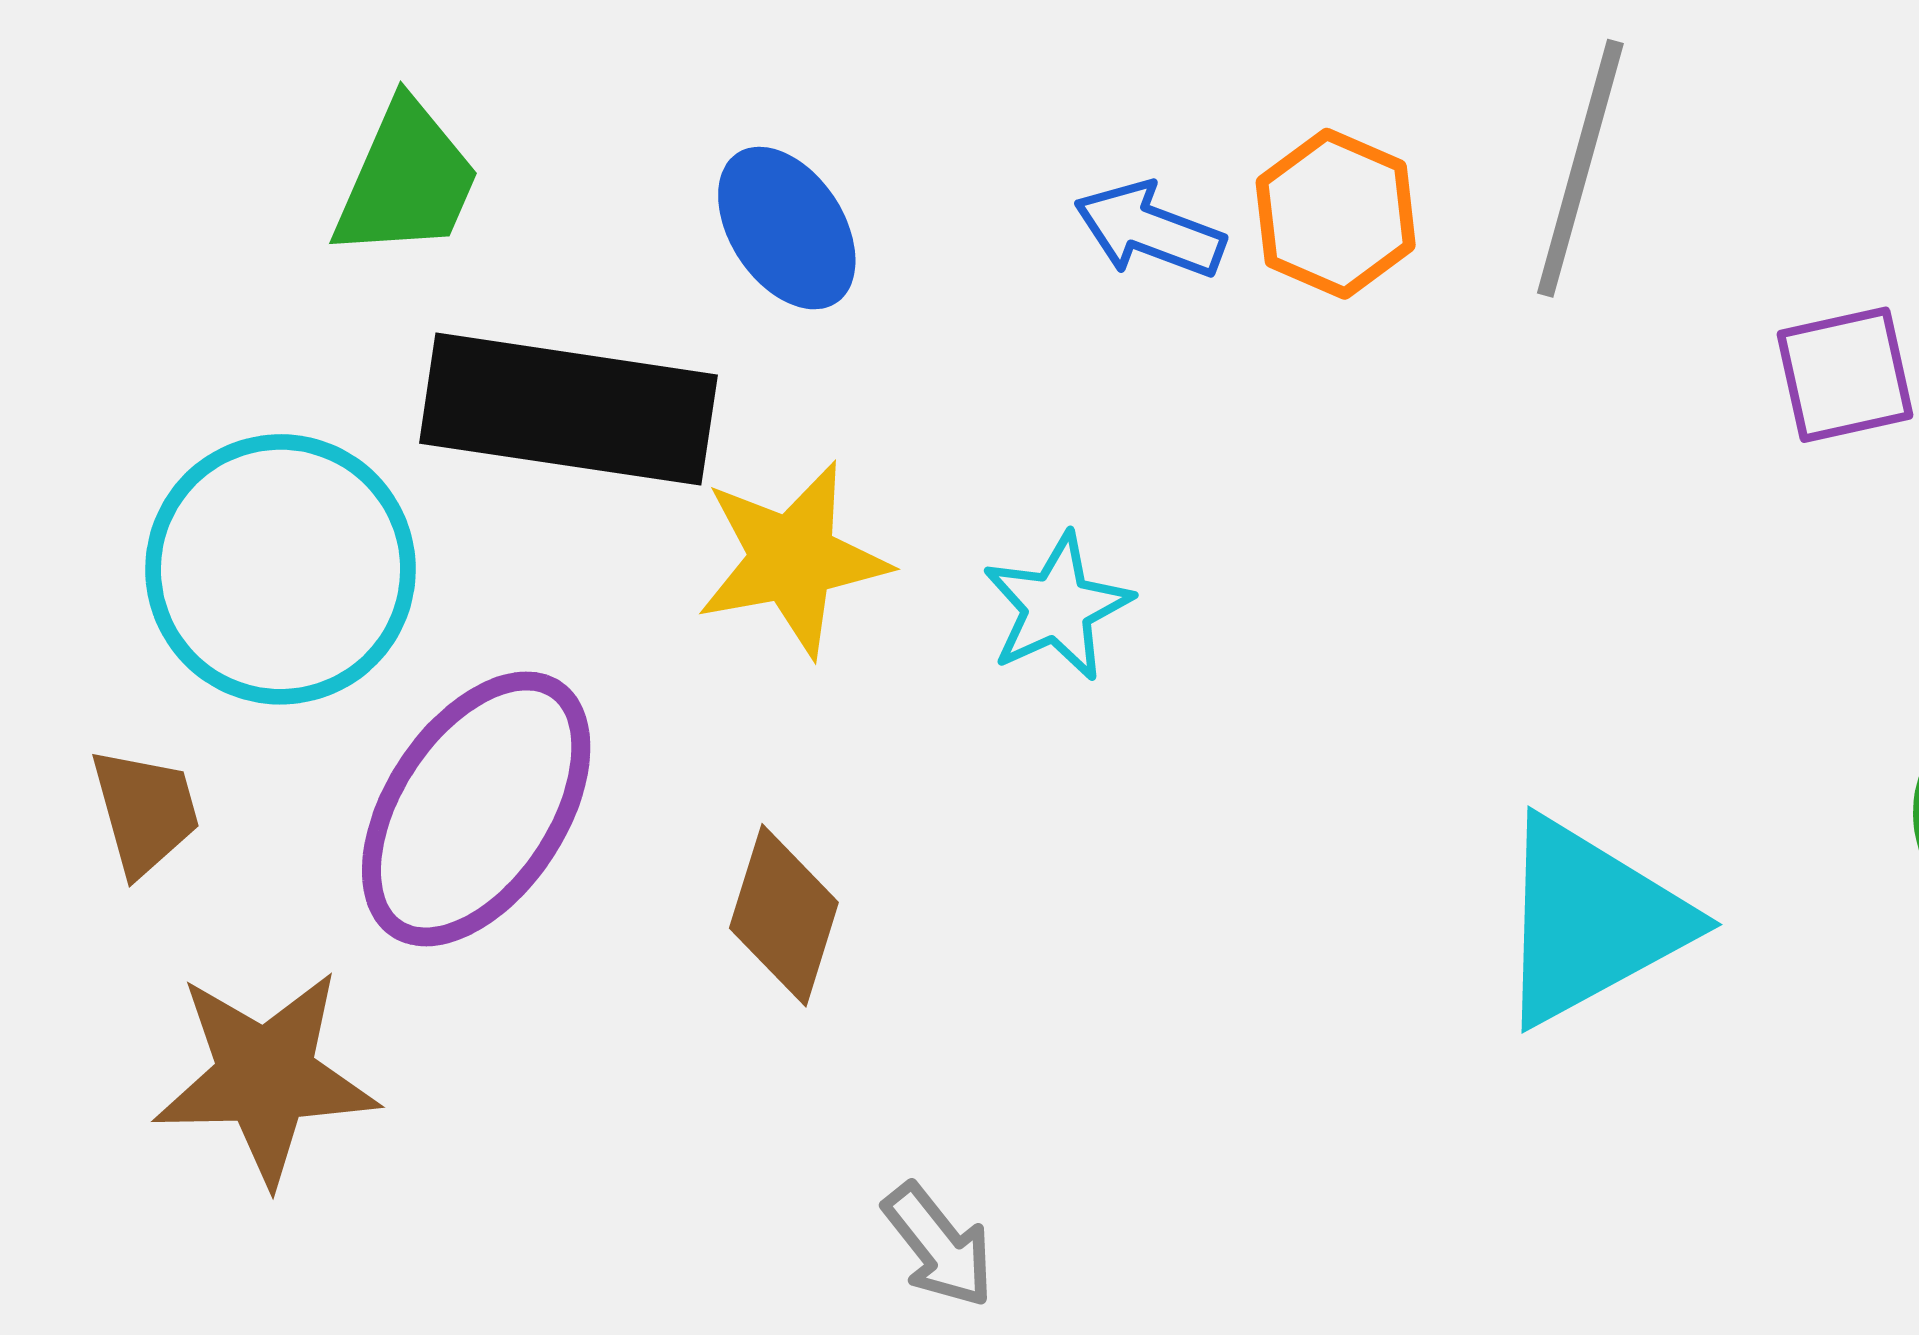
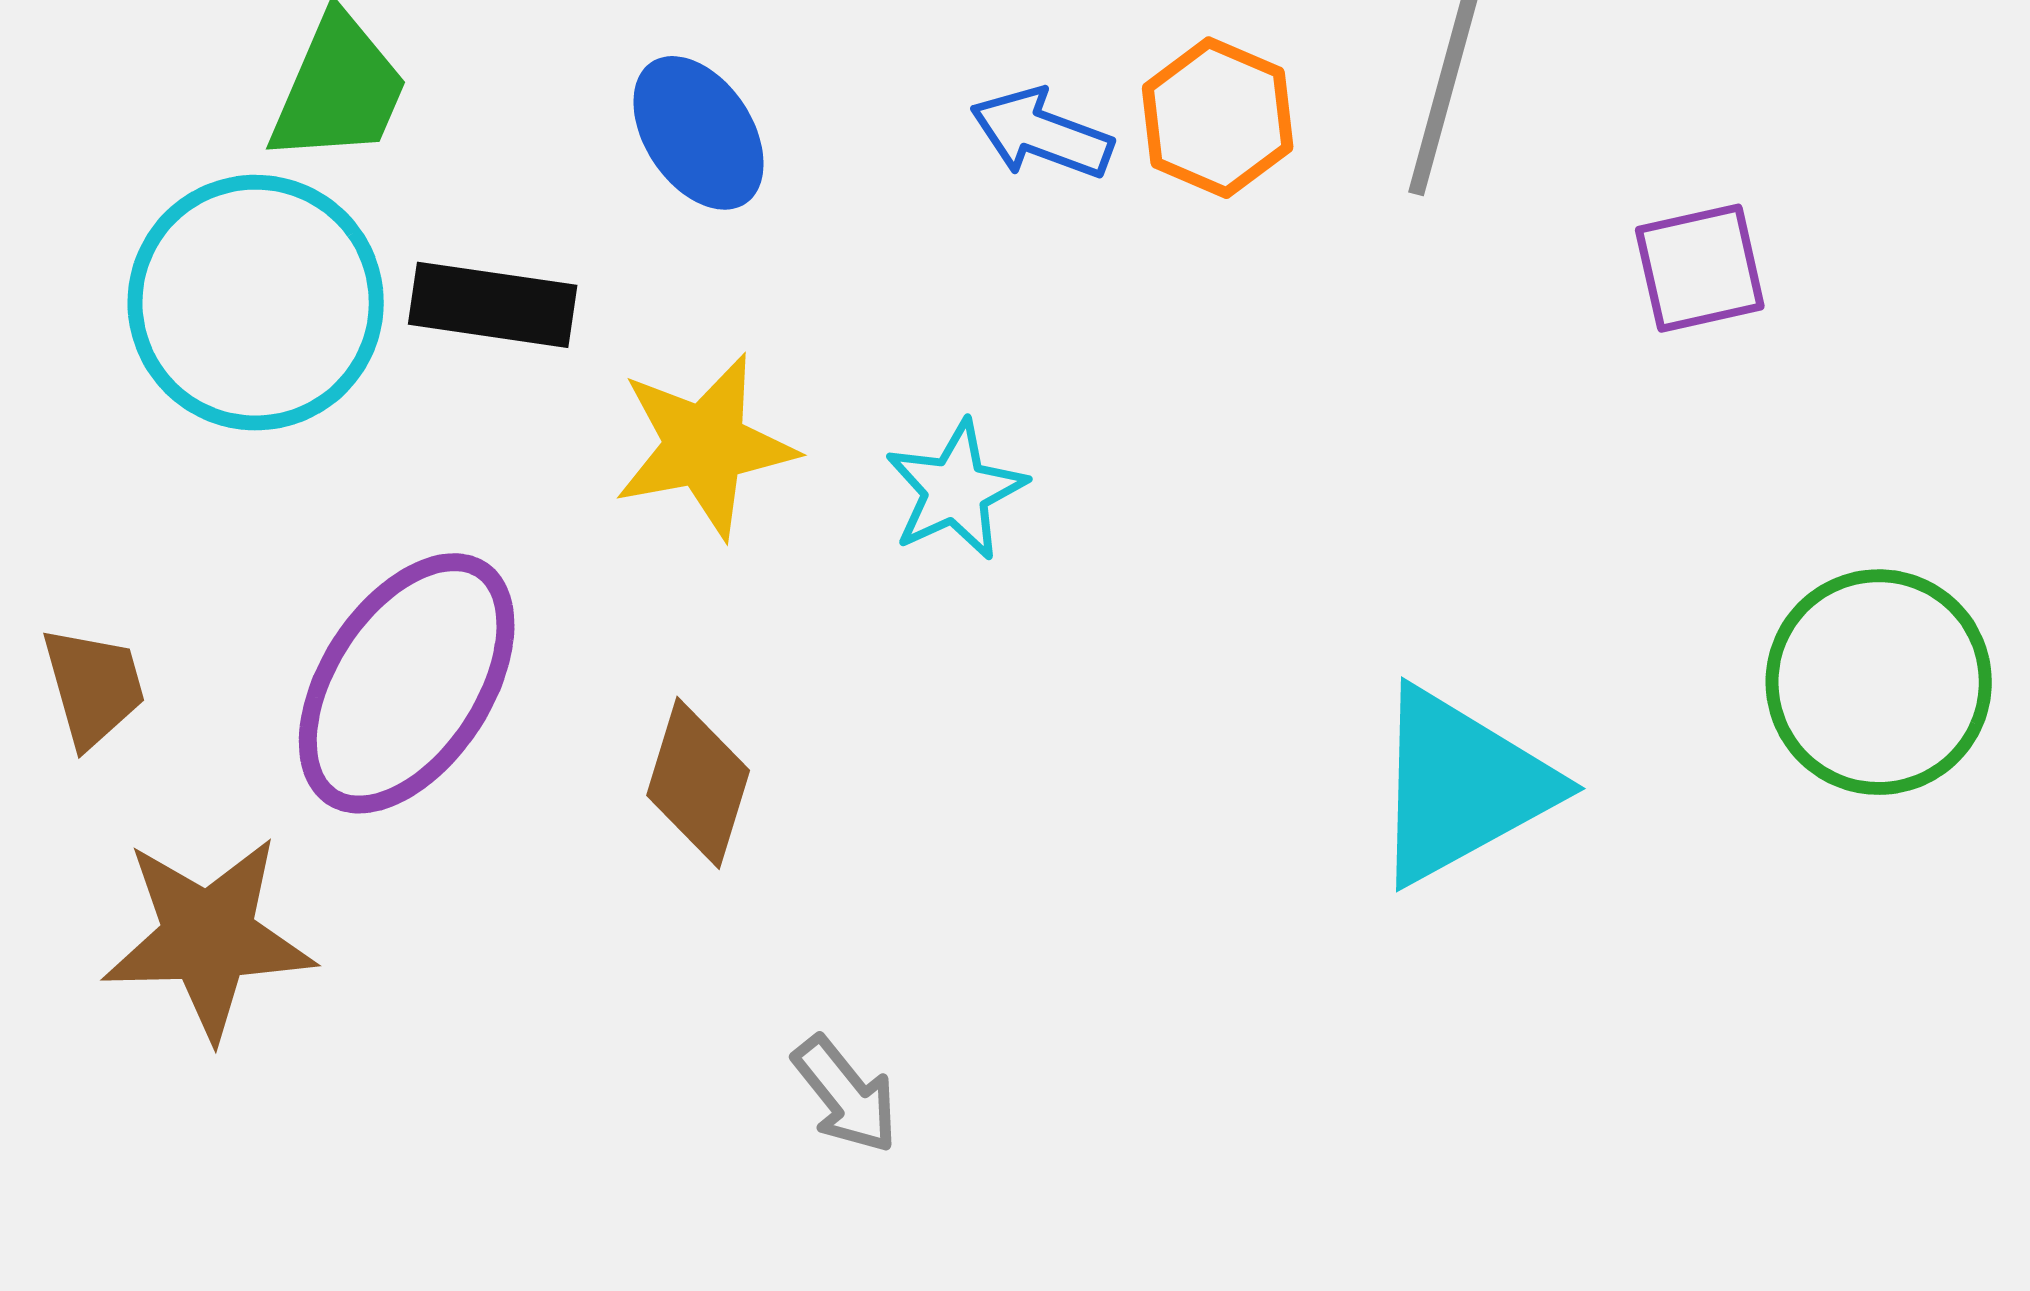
black rectangle: (568, 409) -> (493, 305), size x0.6
cyan circle: (281, 569) -> (256, 303), moved

